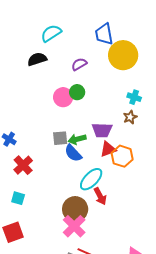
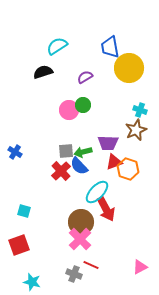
brown star: (130, 117) -> (136, 130), size x1.5
red cross: (23, 165) -> (61, 171), moved
red arrow: (100, 196) -> (106, 209), size x1.4

